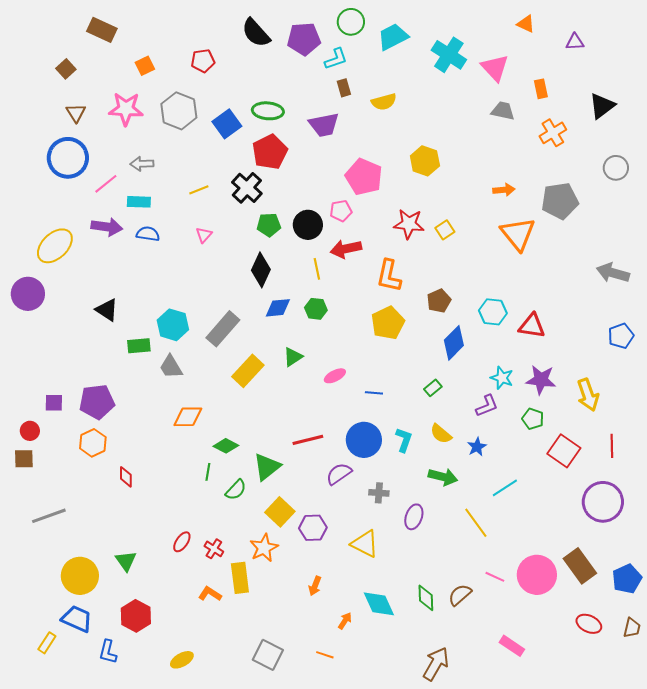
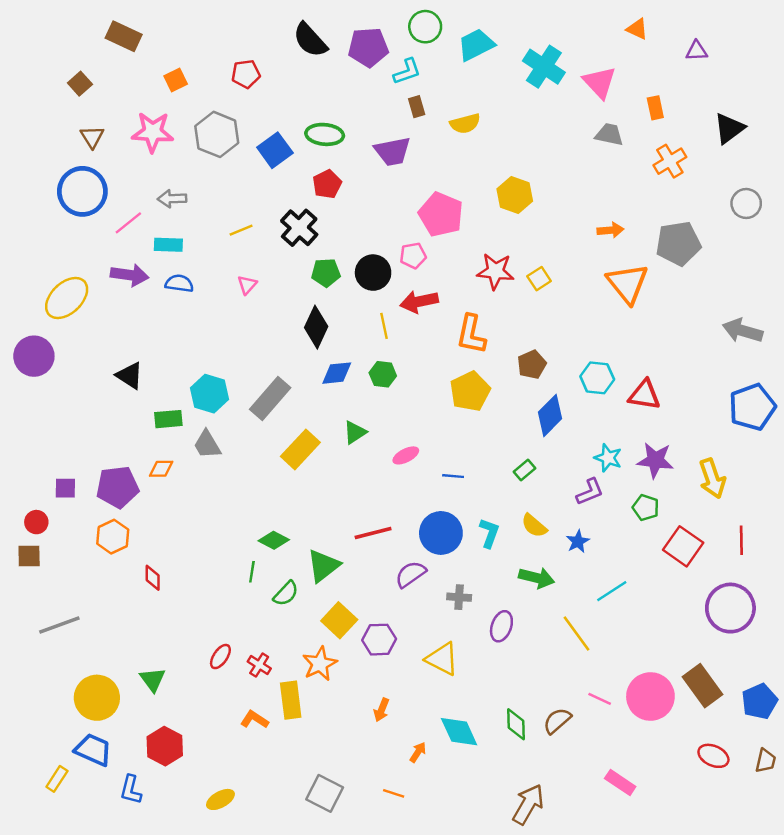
red pentagon: (270, 152) -> (327, 184), size x0.7
blue pentagon: (621, 336) -> (752, 407), size x1.5
orange diamond: (188, 417) -> (161, 469), moved, size x0.7

